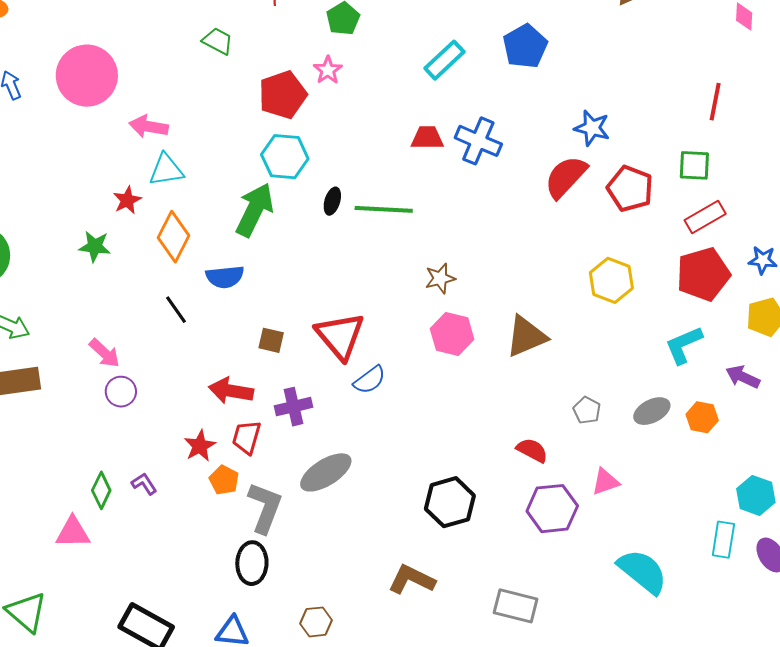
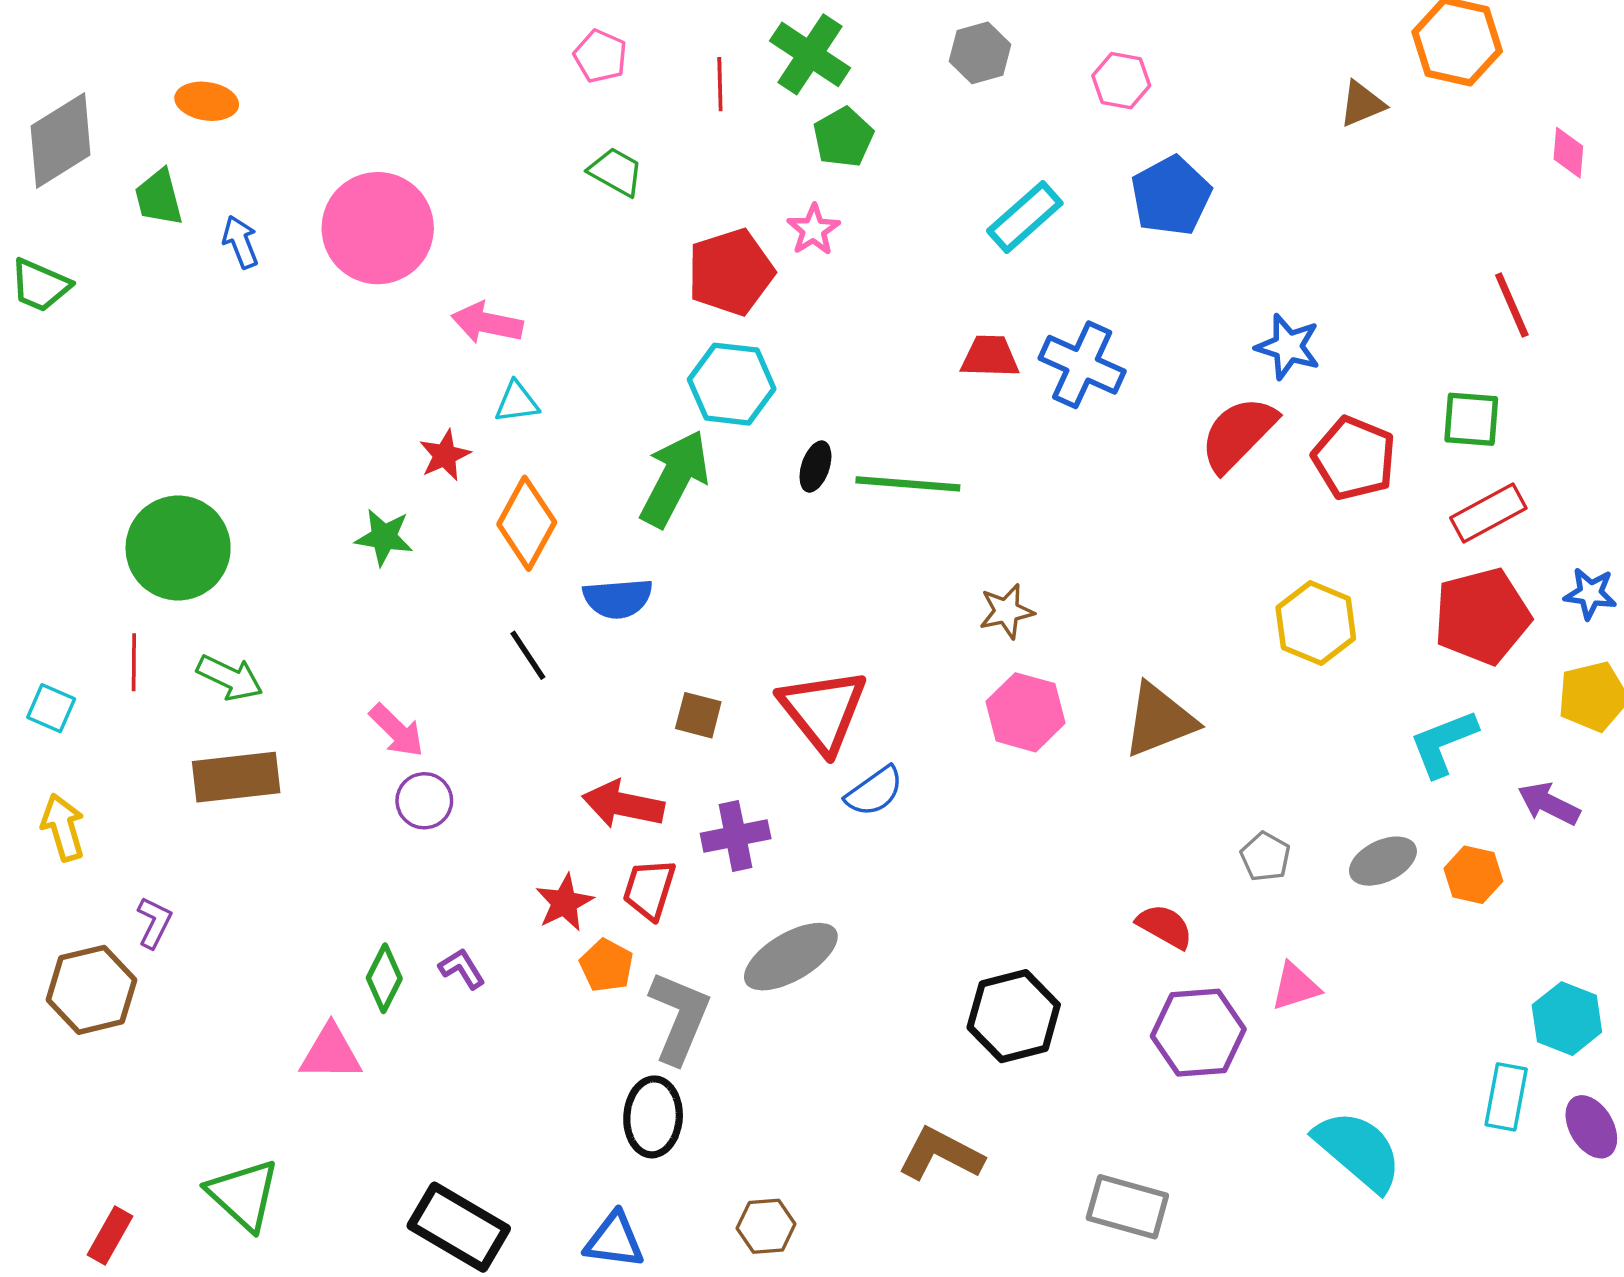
red line: (715, 102) -> (1512, 305), turned -36
cyan triangle: (166, 170) -> (517, 402), size x0.7

